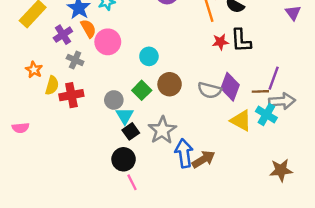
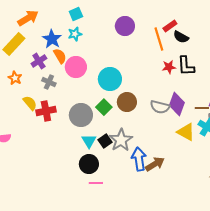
cyan circle: (149, 56) -> (110, 79), size x1.5
orange star: (34, 70) -> (15, 78), moved
yellow semicircle: (52, 85) -> (30, 103), turned -56
gray circle: (114, 100) -> (81, 115), size x1.5
cyan triangle: (125, 116) -> (89, 141), moved
black square: (131, 131) -> (105, 141), moved
pink line: (132, 182) -> (96, 183), turned -64

